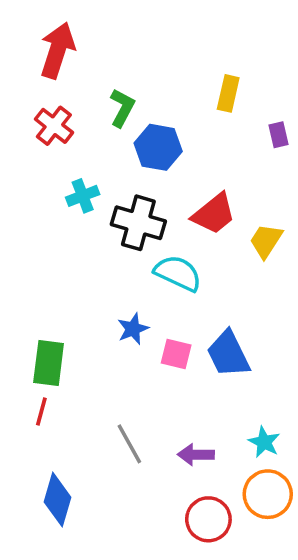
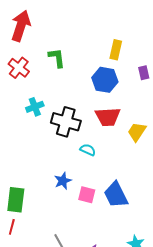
green L-shape: (122, 108) -> (57, 58), turned -35
blue hexagon: (158, 147) -> (105, 80), moved
red trapezoid: (214, 214) -> (108, 117), turned 36
cyan semicircle: (178, 273) -> (88, 150), size x0.6

